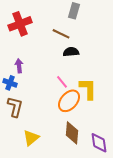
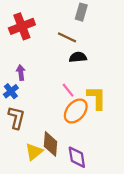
blue cross: (10, 83) -> (11, 91), turned 32
brown diamond: (72, 133) -> (50, 144), moved
purple diamond: (99, 143) -> (77, 157), moved

